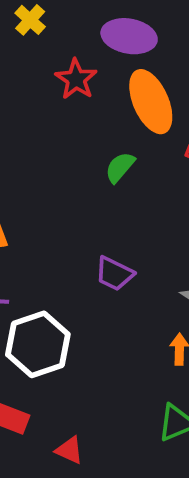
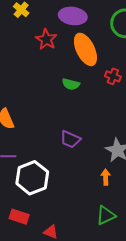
green semicircle: (120, 167) -> (71, 84), turned -114

